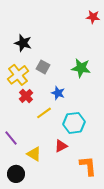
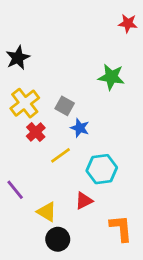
black star: (23, 43) -> (18, 58), moved, turned 30
gray square: (43, 67) -> (65, 106), moved
green star: (81, 68) -> (111, 77), moved
black circle: (16, 174) -> (58, 239), moved

